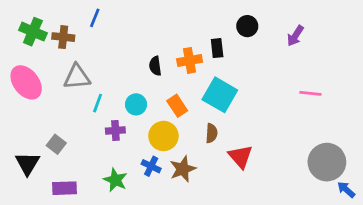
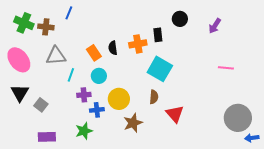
orange rectangle: (177, 106) -> (94, 53), moved
black triangle: (27, 163) -> (20, 93), moved
blue cross: (151, 166) -> (97, 110), moved, turned -32
green star: (115, 180) -> (84, 131), turned 30
blue arrow: (346, 190) -> (252, 138), turned -48

